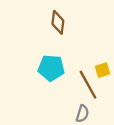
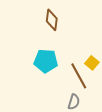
yellow square: (102, 70) -> (92, 63), turned -32

